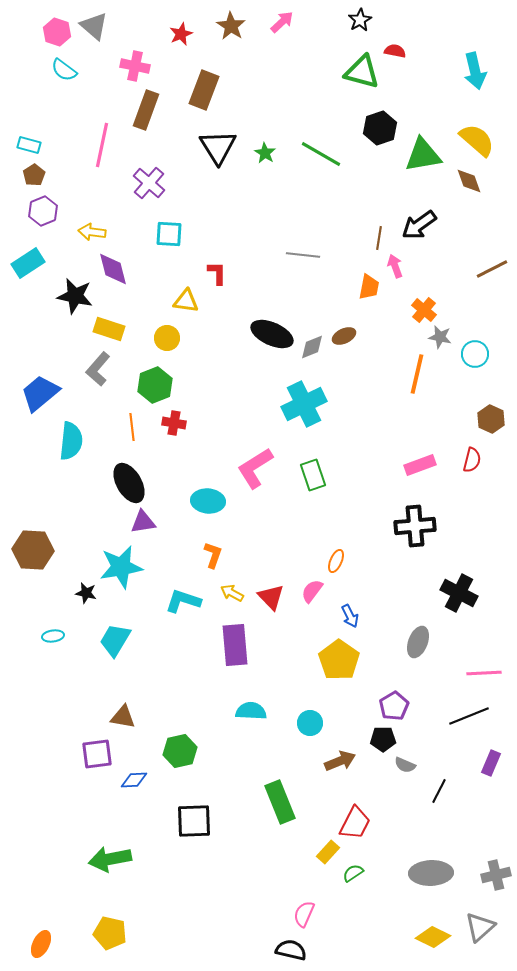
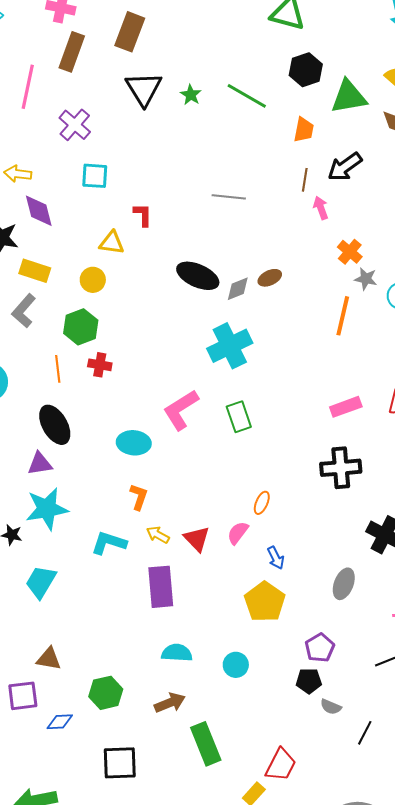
orange trapezoid: (369, 287) -> (304, 130), moved
purple triangle: (143, 522) -> (40, 464), moved
brown arrow: (340, 761) -> (170, 703), moved

